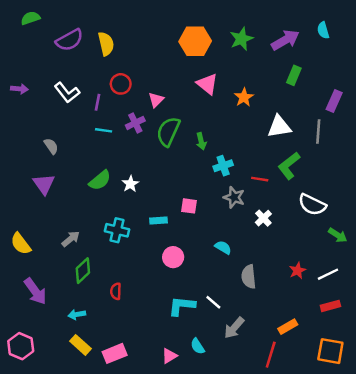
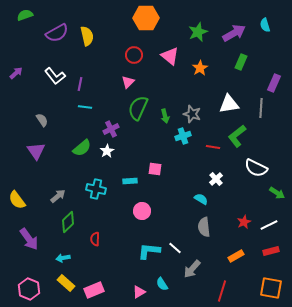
orange hexagon: (195, 41) -> (146, 18), moved
red circle: (121, 84) -> (134, 55), moved
pink triangle: (207, 84) -> (170, 56), moved
purple arrow: (19, 89) -> (16, 73), turned -48
orange star: (244, 97) -> (200, 68), moved
purple cross: (135, 123) -> (111, 129), moved
gray star: (234, 197) -> (192, 114), moved
cyan semicircle: (223, 247) -> (201, 199), moved
orange rectangle: (288, 327) -> (236, 256), moved
pink hexagon: (21, 346) -> (29, 289), moved

